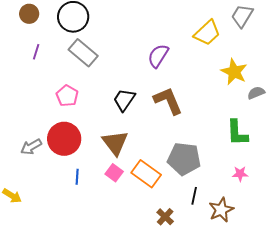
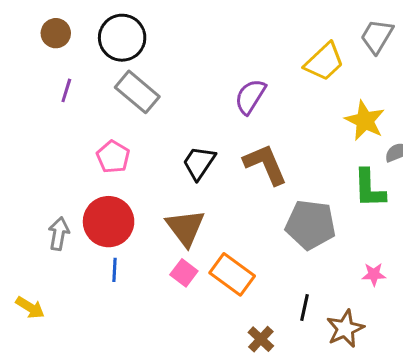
green L-shape: (237, 133) -> (369, 188), moved
gray arrow: (31, 147) -> (59, 234), turned 130
gray pentagon: (184, 159) -> (311, 225), moved
blue line: (77, 177) -> (115, 270), moved

